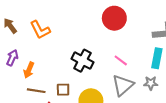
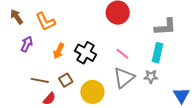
purple arrow: (12, 58) -> (27, 44), moved
orange arrow: (29, 70) -> (59, 51), moved
brown square: (63, 90) -> (66, 80), turned -32

